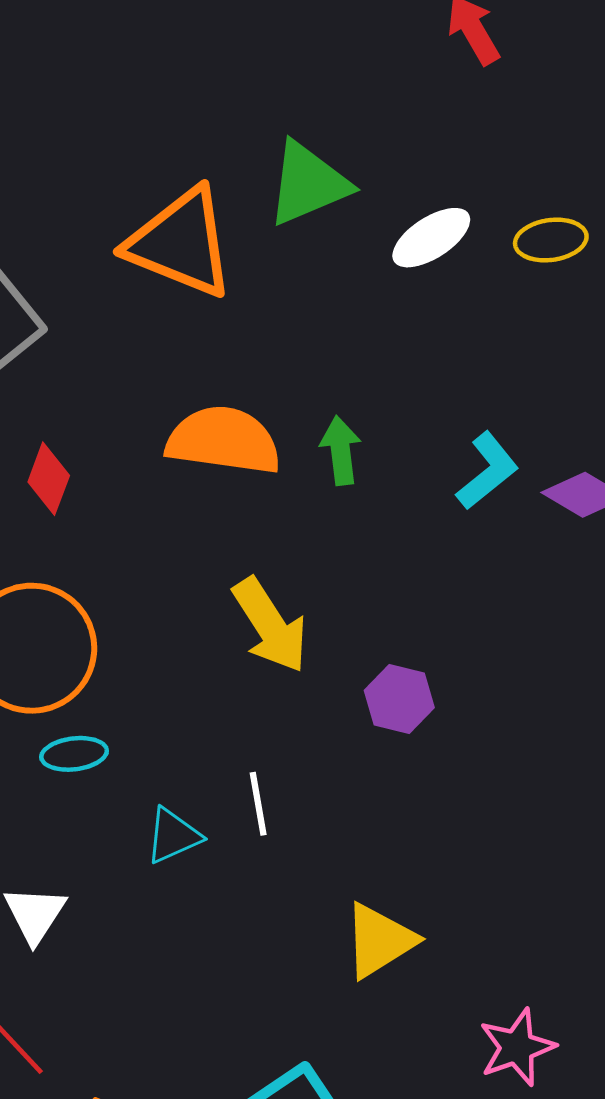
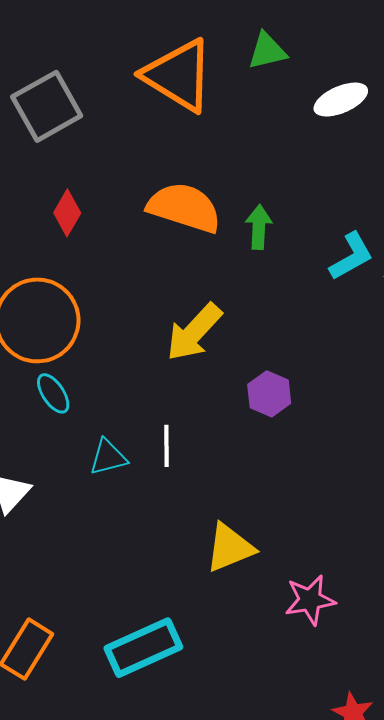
green triangle: (308, 184) -> (267, 51), size x0.7
yellow arrow: (270, 625) -> (194, 332), turned 66
cyan ellipse: (74, 754) -> (53, 393), turned 54
pink star: (517, 1047) -> (310, 600), moved

